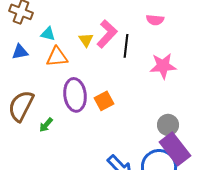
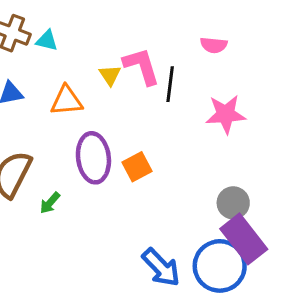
cyan triangle: (48, 34) -> (47, 41), moved
pink L-shape: (107, 34) -> (142, 66), turned -60

